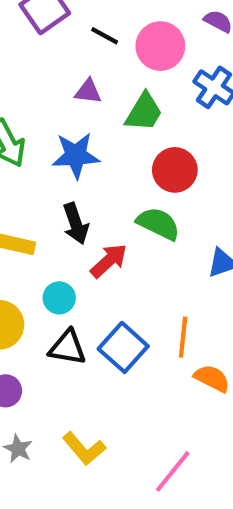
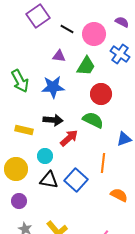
black arrow: (76, 224) -> (53, 120), turned -66
orange line: (183, 337) -> (103, 163), moved

